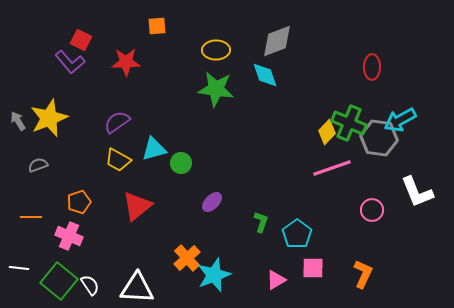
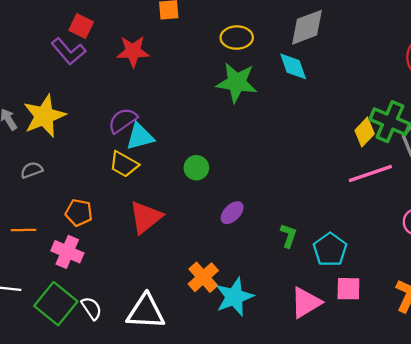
cyan triangle: (154, 149) -> (140, 137), moved
orange pentagon: (79, 202) -> (79, 213), turned 30
pink triangle: (276, 280) -> (306, 303), size x1.4

